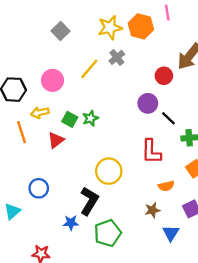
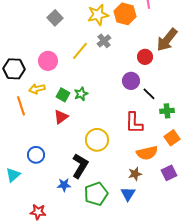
red triangle: (56, 140) -> (61, 117), moved
orange semicircle: (166, 186) -> (147, 153), size x1.5
blue triangle: (171, 233) -> (128, 194), moved

